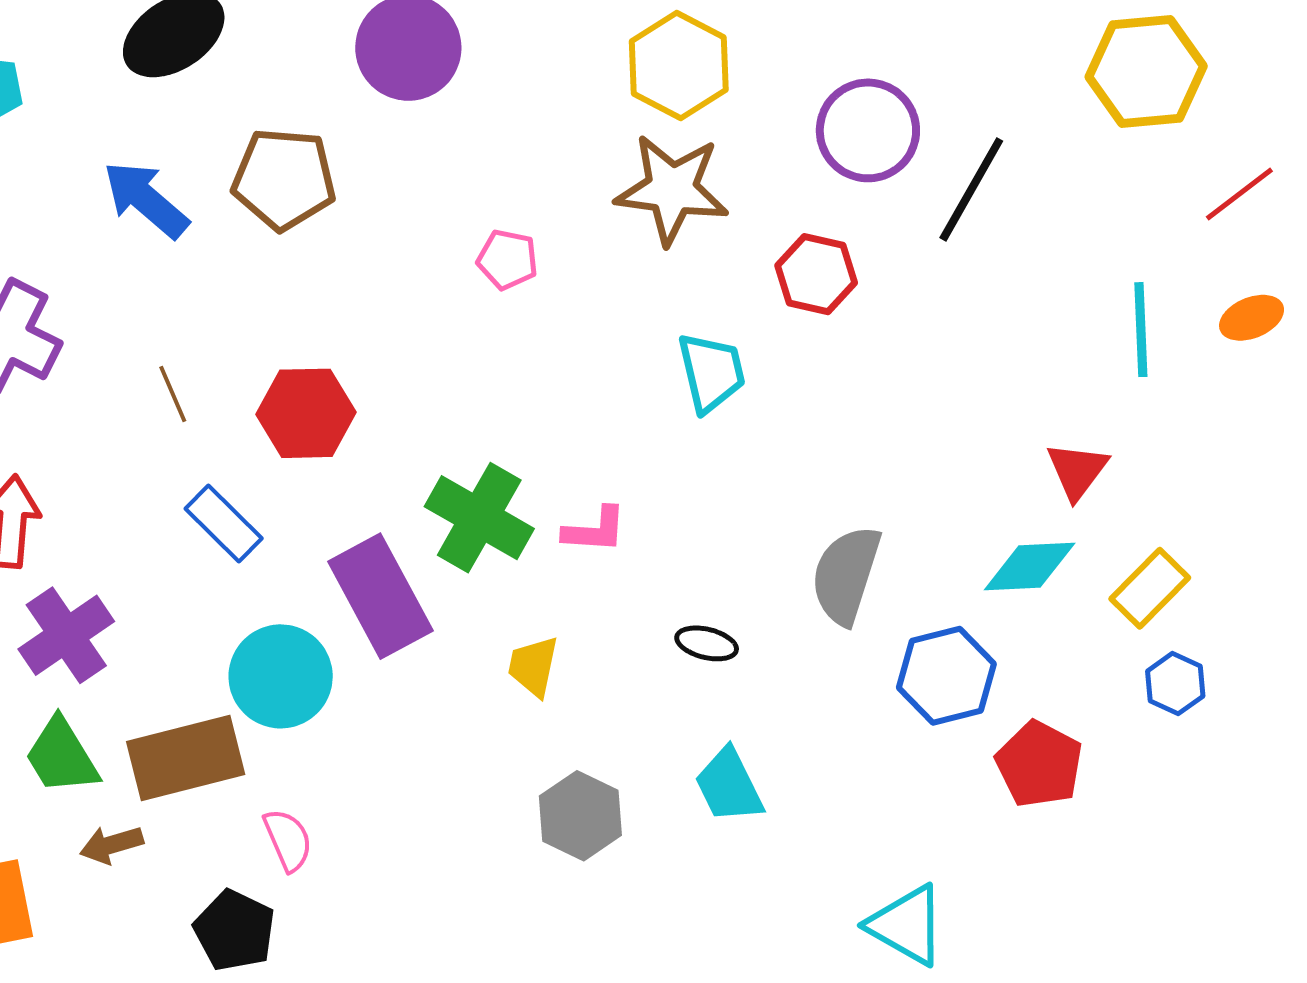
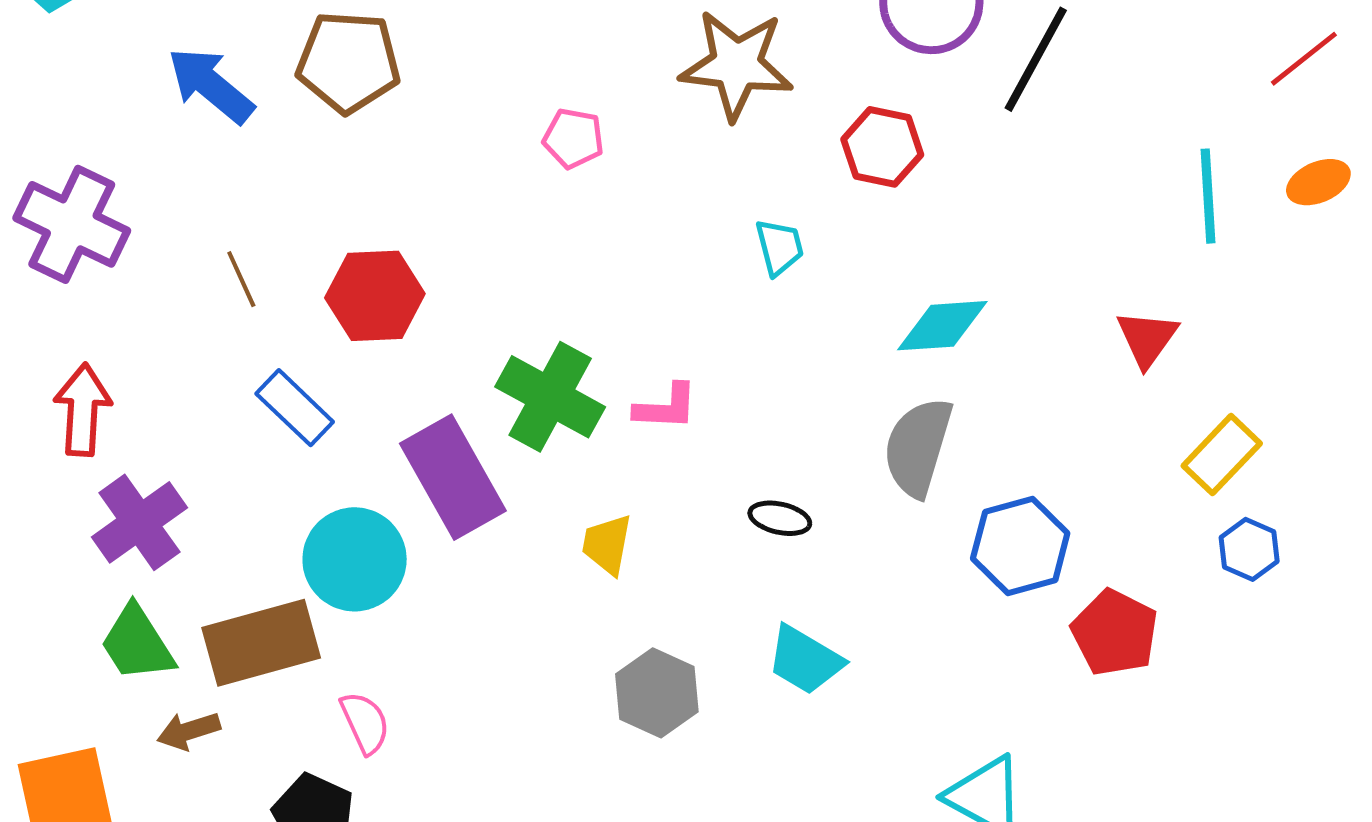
cyan trapezoid: (711, 372) -> (779, 247), size x0.7
cyan diamond: (1030, 567) -> (942, 326), moved
cyan trapezoid: (729, 786) -> (805, 660), turned -32

